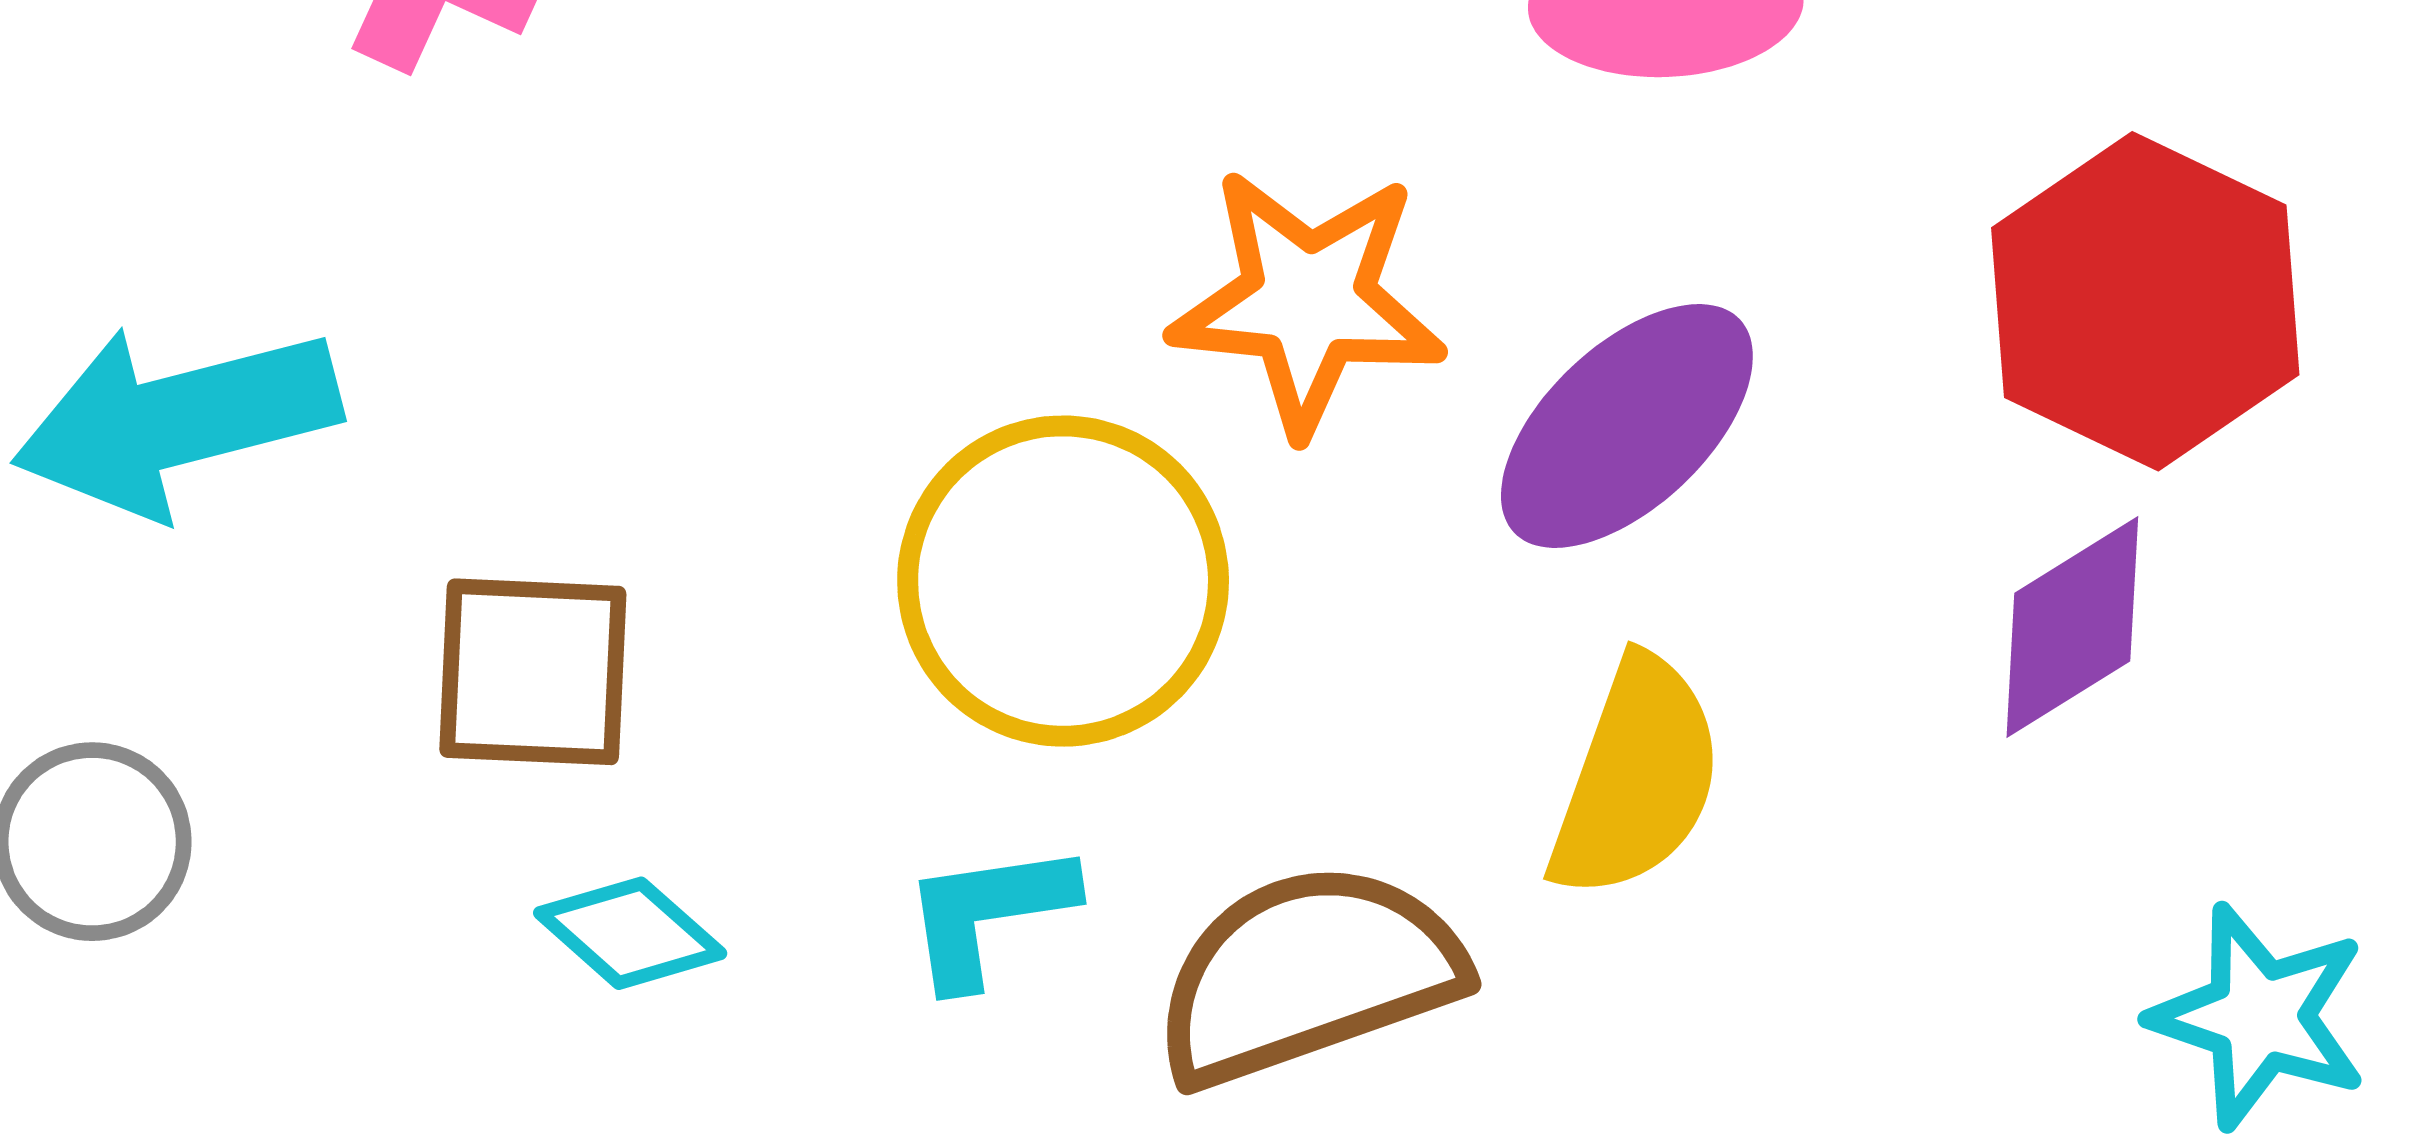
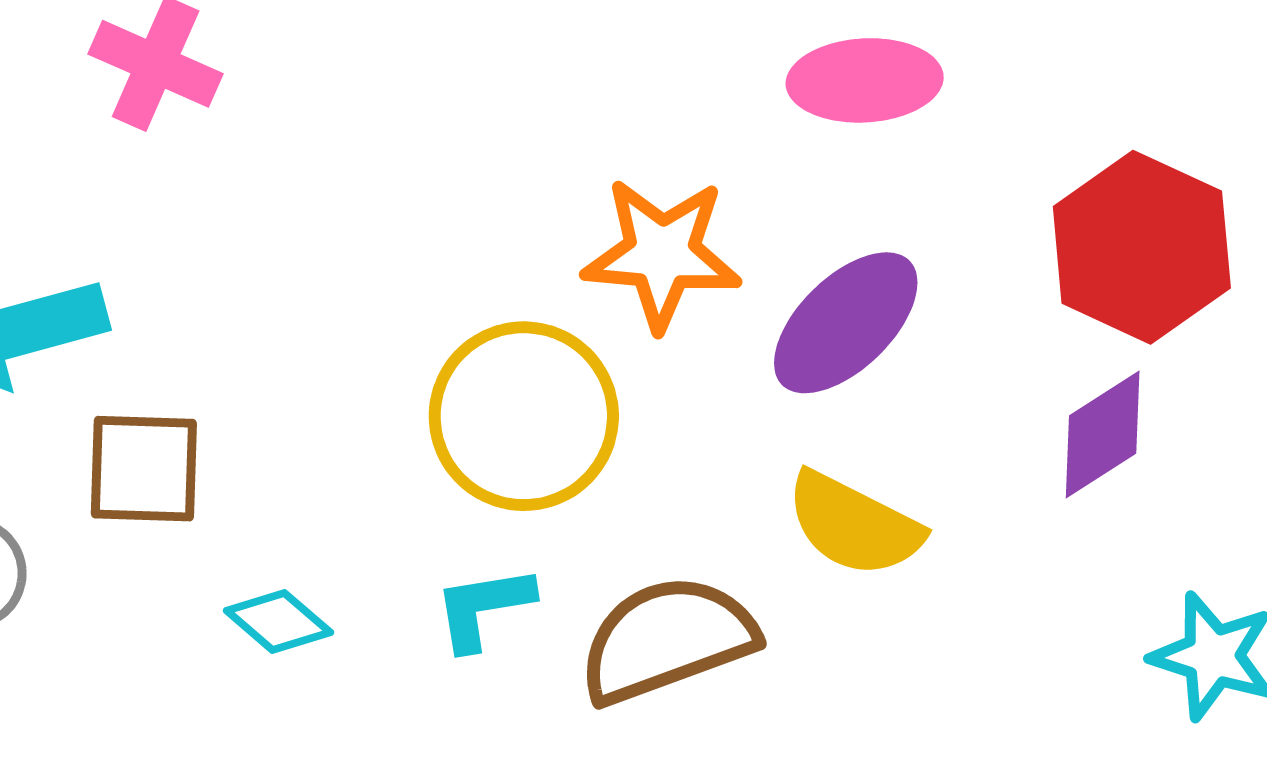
brown square: (533, 672) -> (144, 469), moved
yellow semicircle: (1636, 778) -> (854, 524), turned 98

